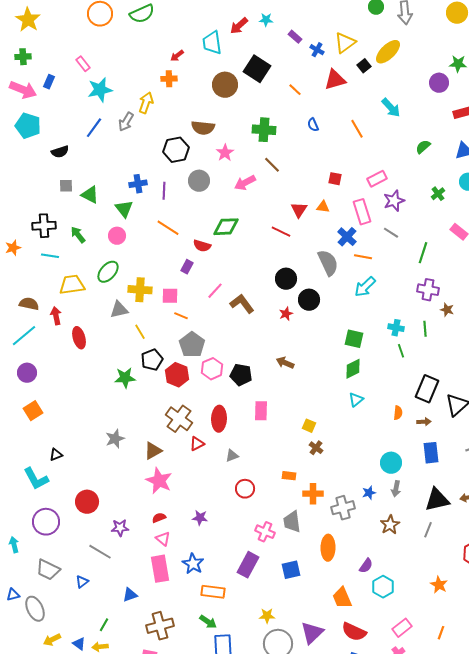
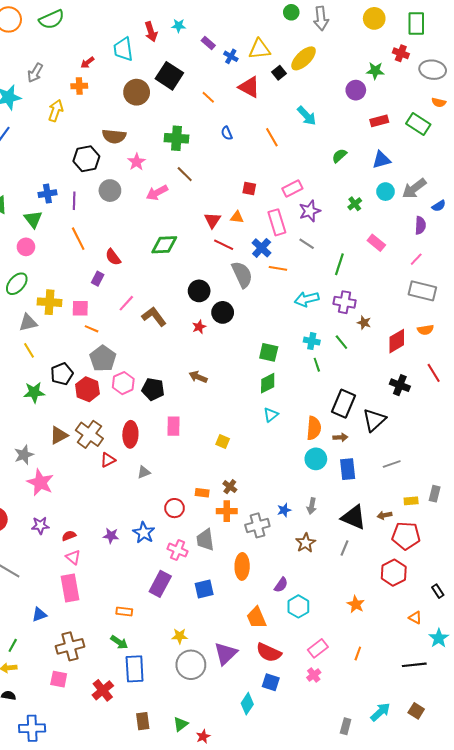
red arrow: (239, 26) -> (151, 32), turned -66
yellow triangle: (345, 43) -> (260, 49), turned 30
red triangle: (335, 80) -> (249, 87), turned 45
gray arrow: (126, 122) -> (35, 73), moved
green diamond: (226, 227) -> (164, 245), moved
orange line: (168, 228) -> (78, 239), turned 30
red line: (281, 232) -> (224, 245), moved
red semicircle: (202, 246) -> (113, 257), turned 36
cyan arrow: (365, 287) -> (307, 299), moved, turned 30
green line: (425, 329) -> (341, 342), turned -35
yellow line: (140, 332) -> (29, 350), moved
orange semicircle: (398, 413) -> (314, 428), size x1.6
brown cross: (316, 448) -> (230, 487), moved
brown triangle: (153, 451) -> (59, 435), moved
cyan circle: (391, 463) -> (316, 459), moved
pink star: (159, 481) -> (40, 482), moved
red circle: (245, 489) -> (174, 508), moved
black triangle: (437, 500) -> (354, 517), turned 36
purple star: (120, 528) -> (40, 525), moved
blue star: (193, 564) -> (144, 533), moved
orange rectangle: (213, 592) -> (124, 612), size x0.7

